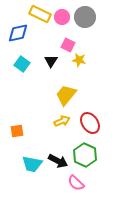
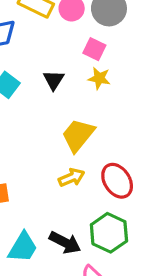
pink square: (68, 45) -> (94, 49), moved
cyan trapezoid: (32, 164) -> (23, 247), turned -70

